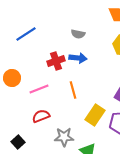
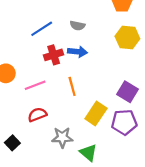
blue line: (26, 34) -> (42, 29), moved

